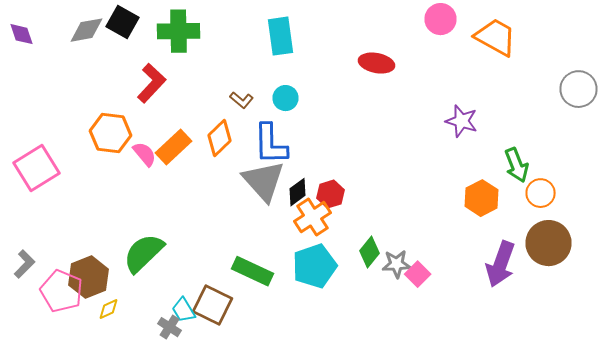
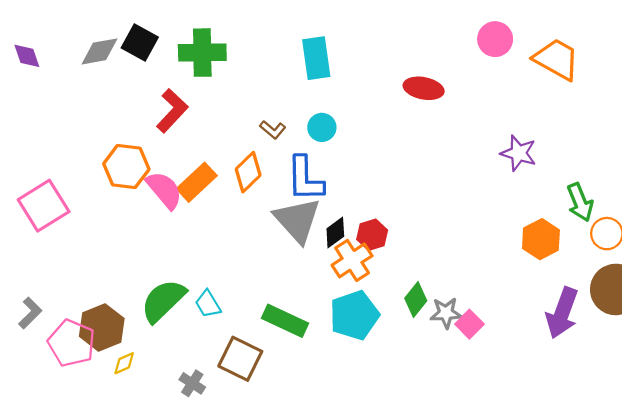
pink semicircle: (144, 154) -> (164, 190), size x1.4
cyan trapezoid: (184, 310) -> (208, 304), moved

